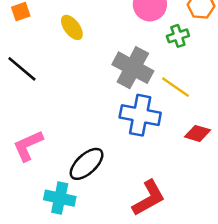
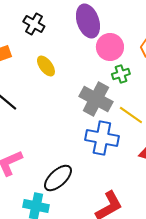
green cross: (178, 36) -> (121, 74), moved

